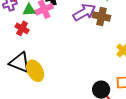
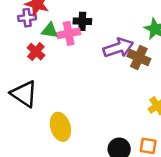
yellow ellipse: (35, 71) -> (60, 127), moved

